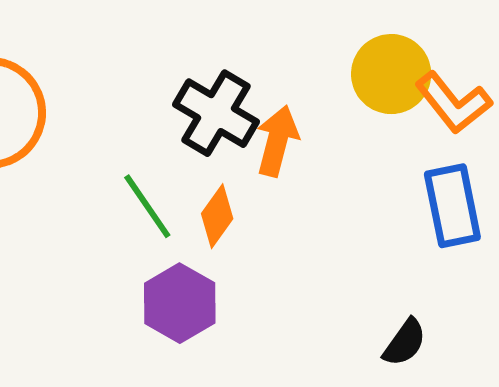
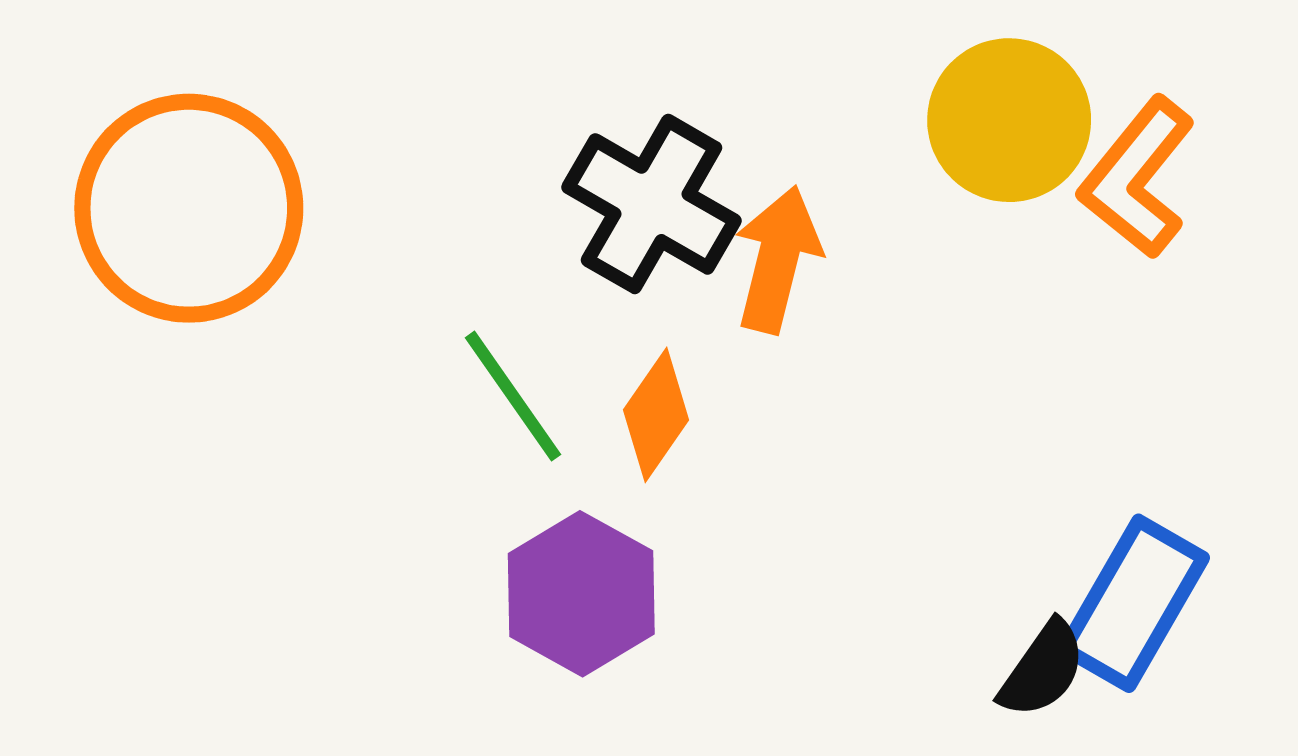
orange L-shape: (453, 103) -> (1137, 178), turned 78
blue rectangle: (452, 206) -> (1134, 603), moved, turned 42

